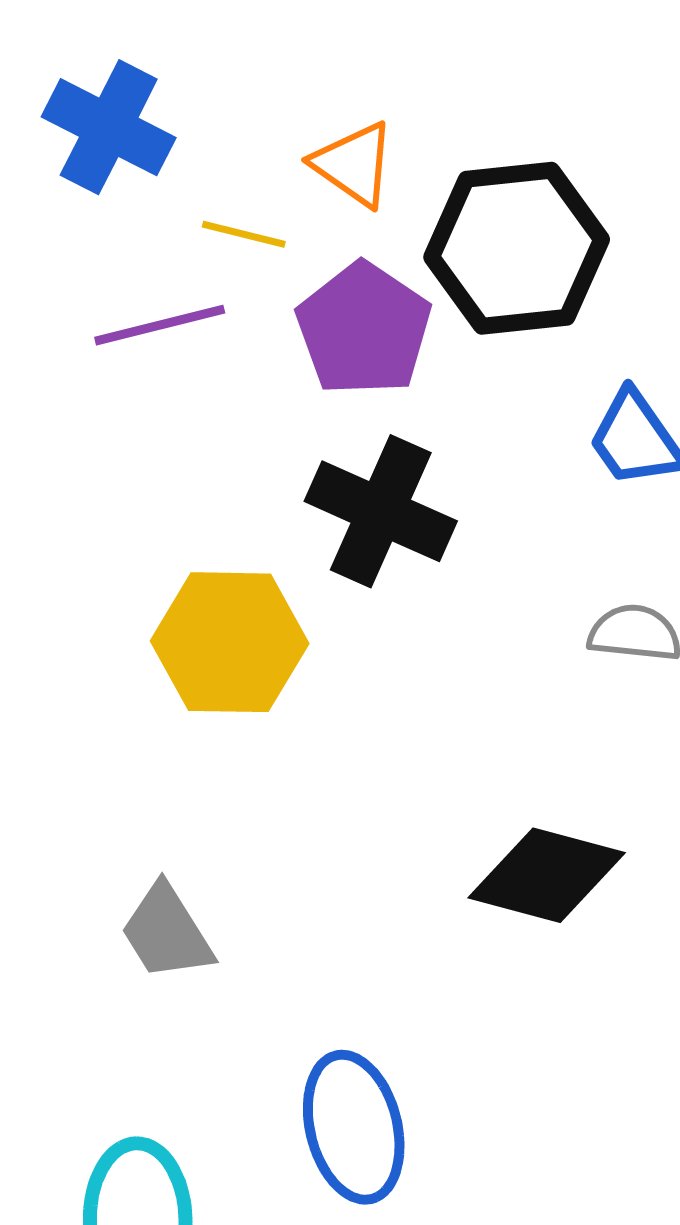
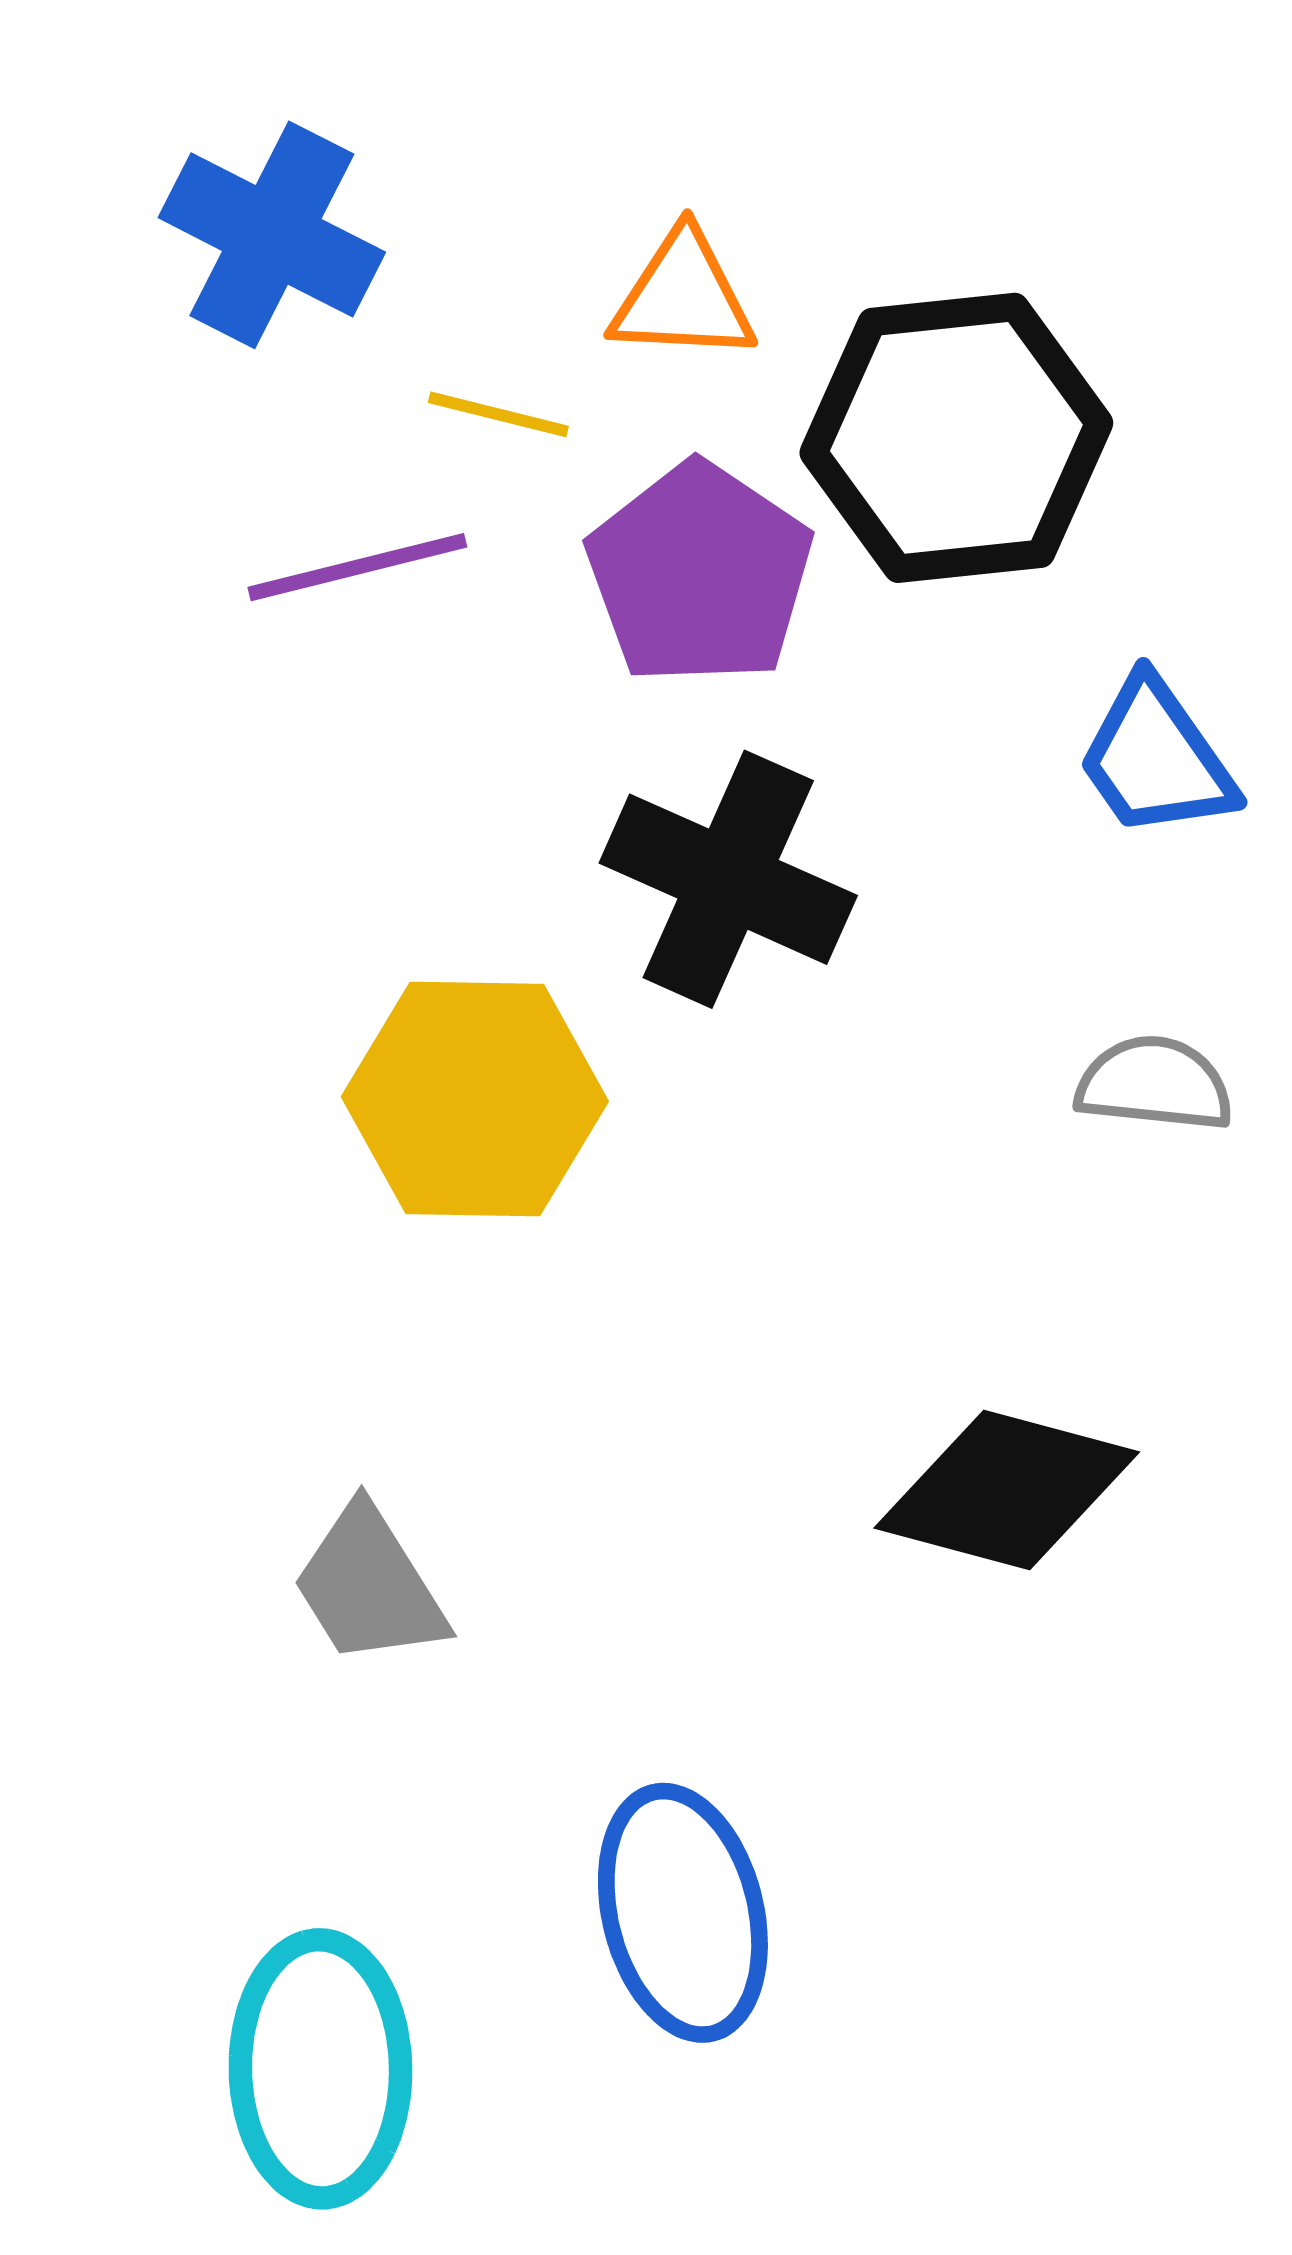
orange triangle: (354, 164) -> (683, 297), turned -32

